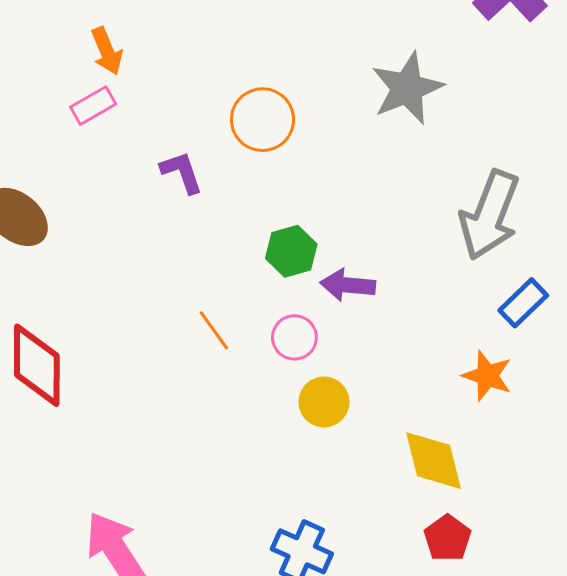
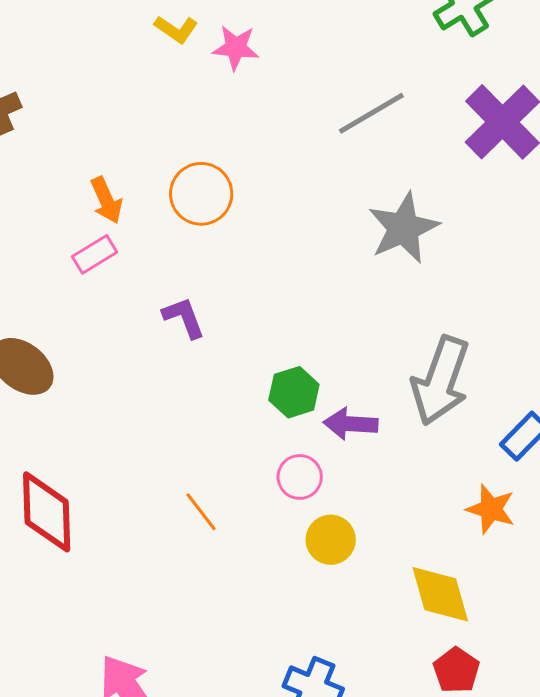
orange circle: (262, 120) -> (201, 194), moved
gray arrow: (490, 215) -> (441, 381), moved
orange line: (214, 330) -> (201, 512), moved

